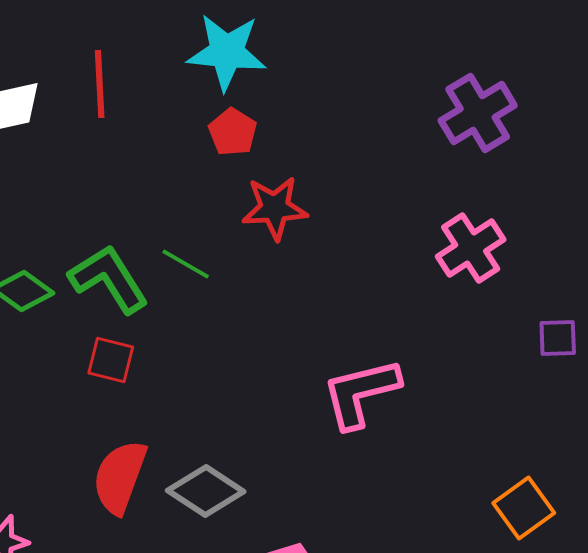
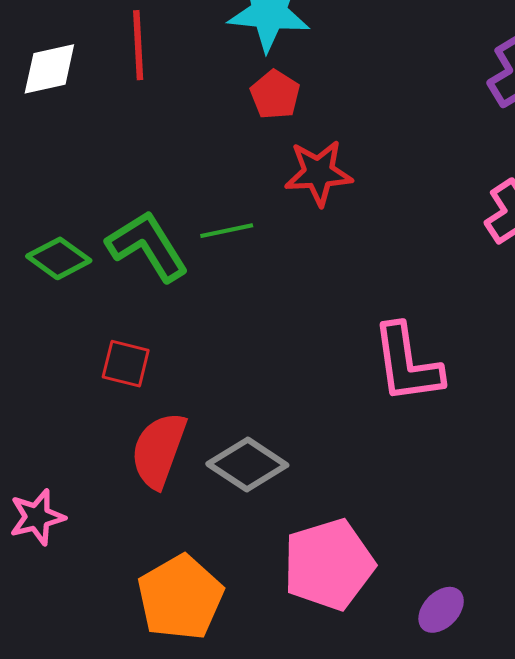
green line: (186, 264) -> (227, 231), turned -42
red square: (111, 360) -> (126, 364), moved
pink L-shape: (361, 393) -> (407, 364), turned -84

